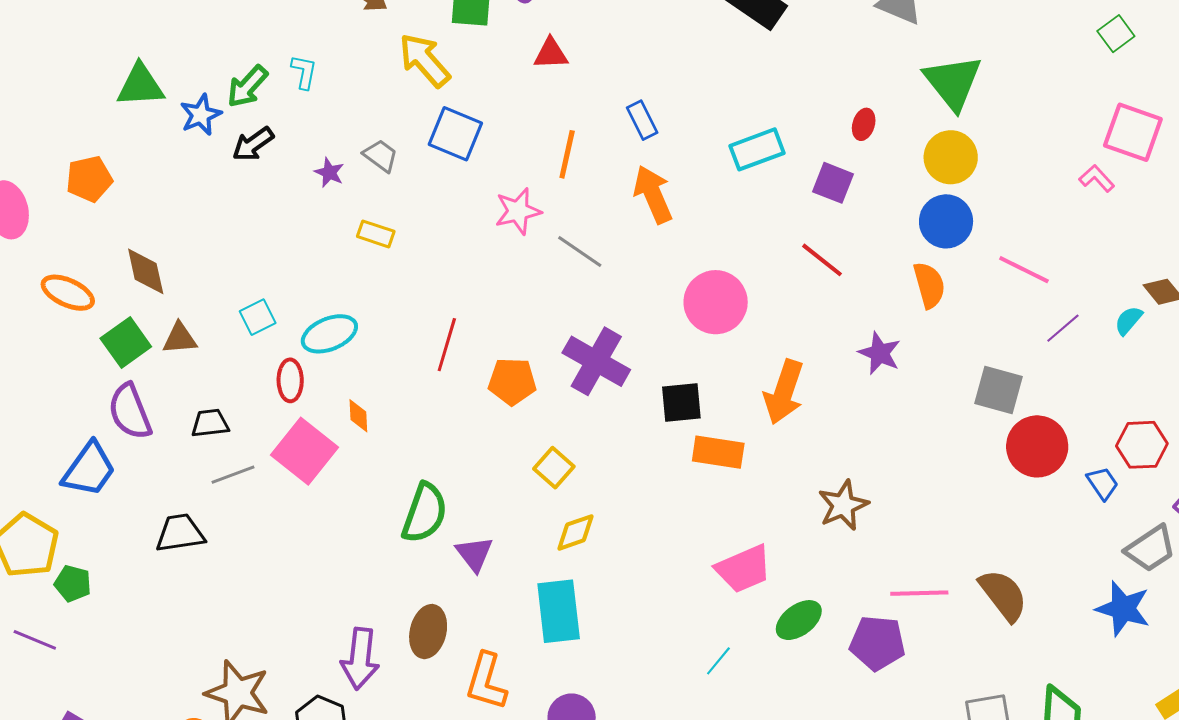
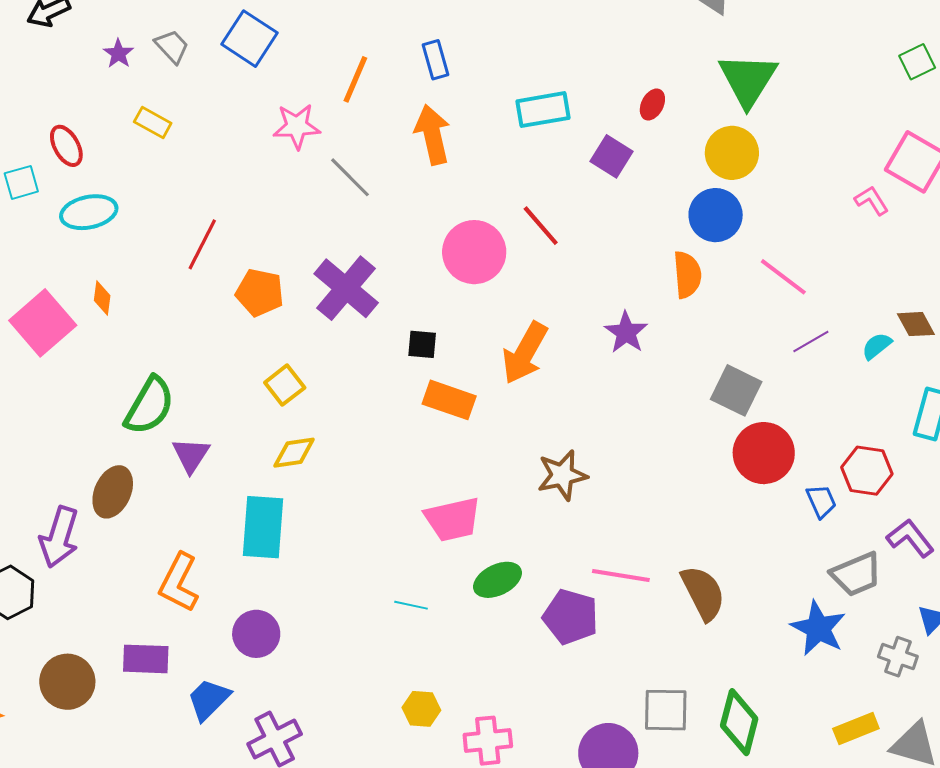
red line: (822, 260) -> (541, 226), moved
red ellipse: (290, 380) -> (66, 146), moved, turned -39
black square: (681, 403) -> (422, 344), size x0.7
brown ellipse: (428, 632) -> (113, 492), moved
cyan line: (718, 661) -> (411, 605), turned 52

